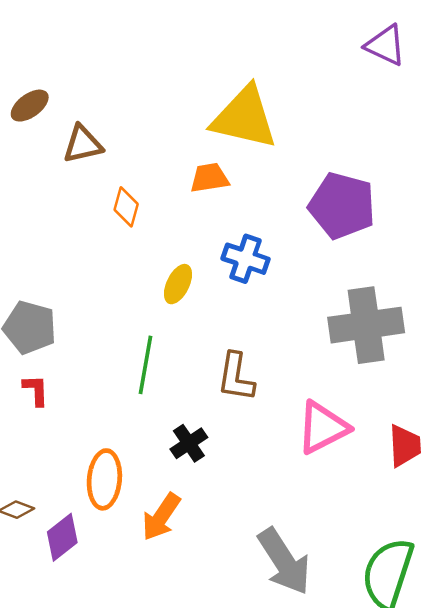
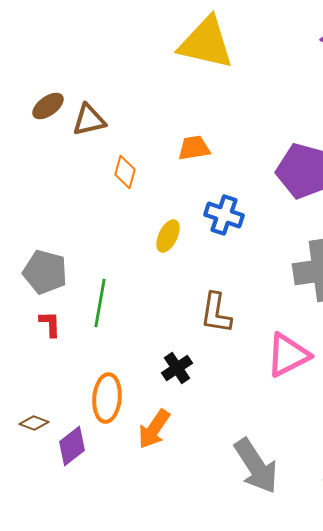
brown ellipse: (30, 106) -> (48, 106), moved
yellow triangle: (244, 118) -> (206, 43), moved
green line: (145, 365) -> (100, 303), moved

